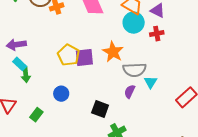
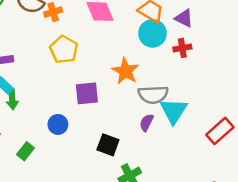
yellow pentagon: (69, 55) -> (64, 50), moved
purple square: (84, 57) -> (87, 93), moved
cyan triangle: (151, 82) -> (174, 111), size x1.6

